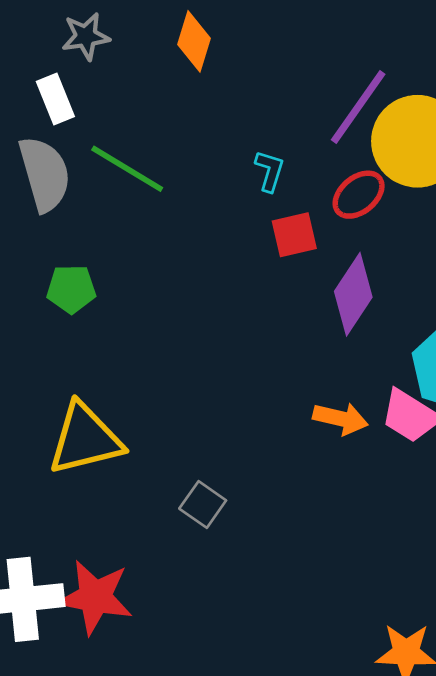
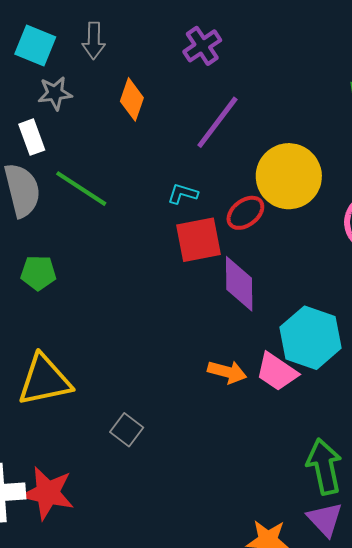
purple line: (358, 107) -> (217, 122), moved
cyan L-shape: (270, 171) -> (183, 194), turned -92
red square: (294, 235) -> (199, 240), size x1.4
purple diamond: (353, 294) -> (239, 284), turned -36

